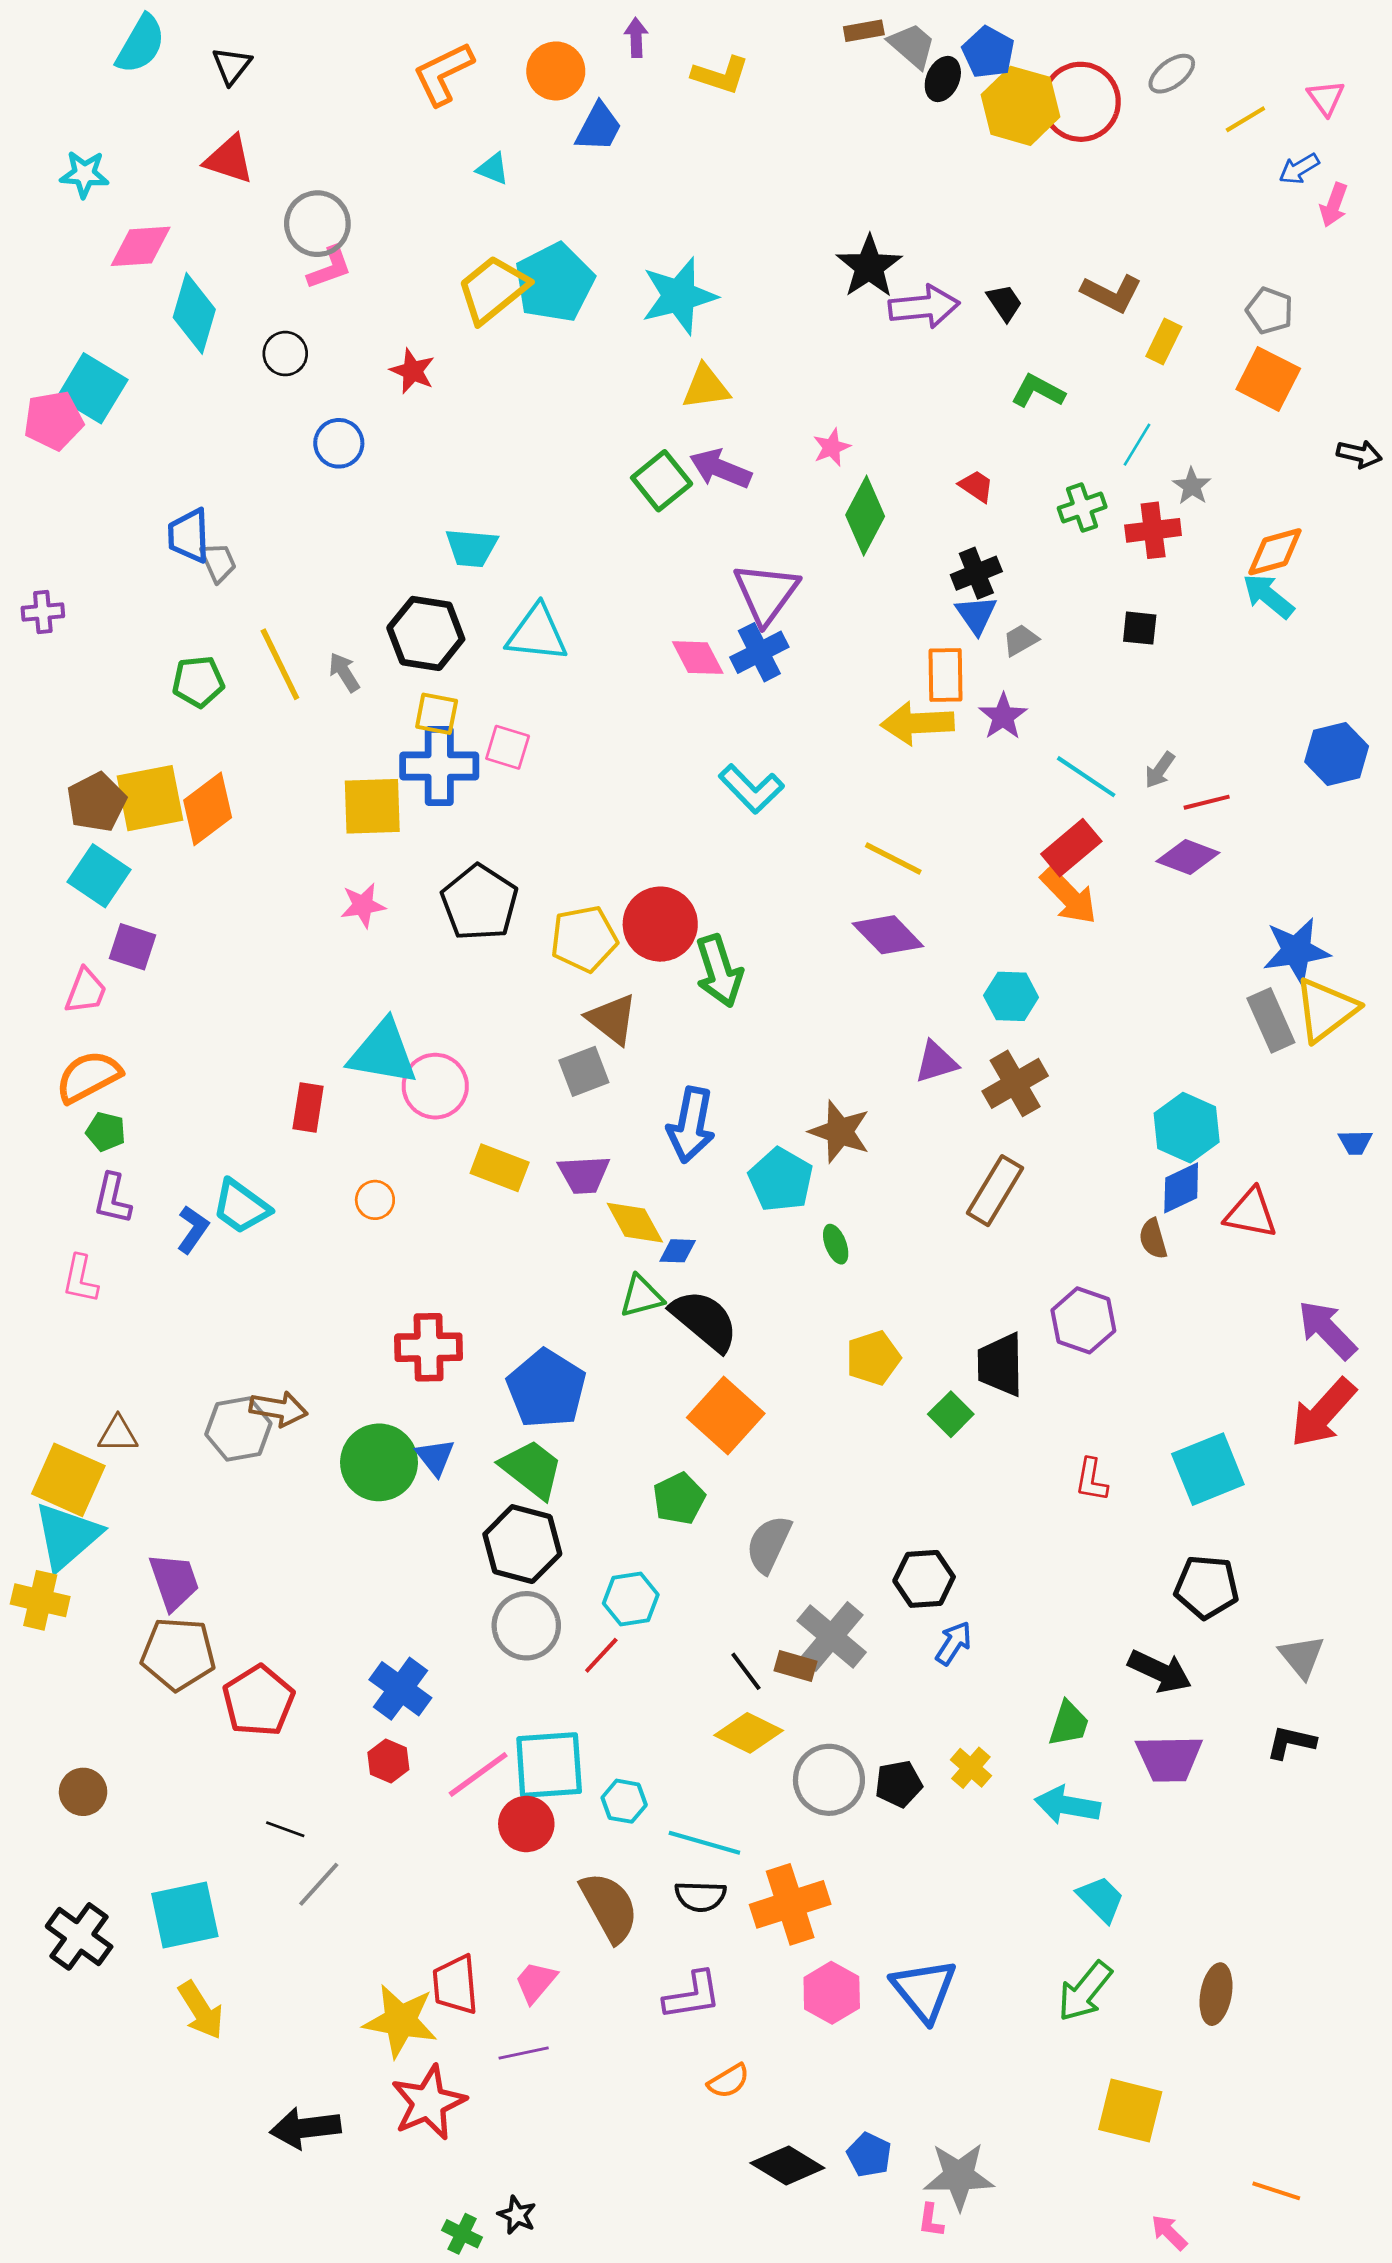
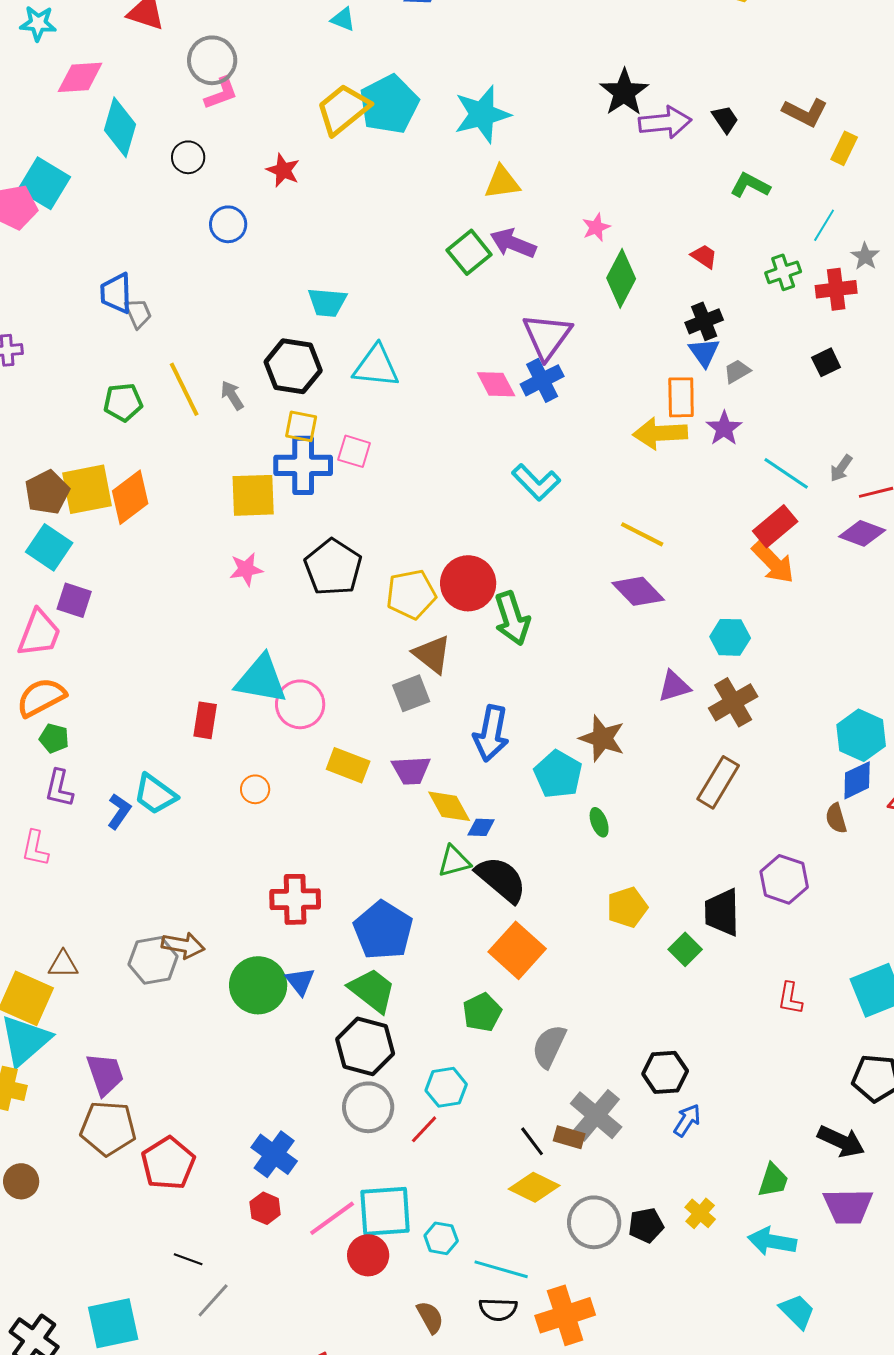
black square: (1140, 628) -> (826, 362), turned -32
pink trapezoid: (86, 991) -> (39, 633), size x1.4
brown circle: (83, 1792) -> (21, 1181), moved
brown semicircle: (609, 1907) -> (430, 1317), size x0.6

